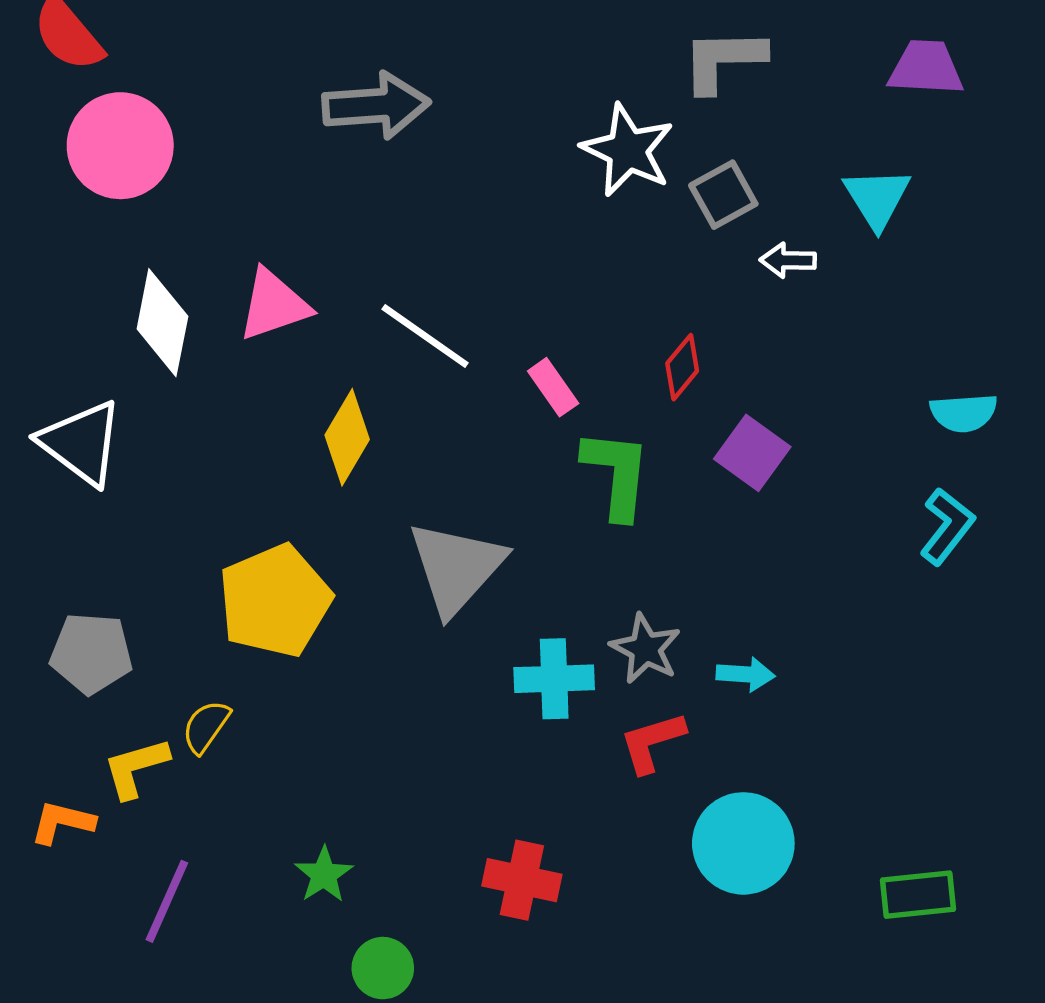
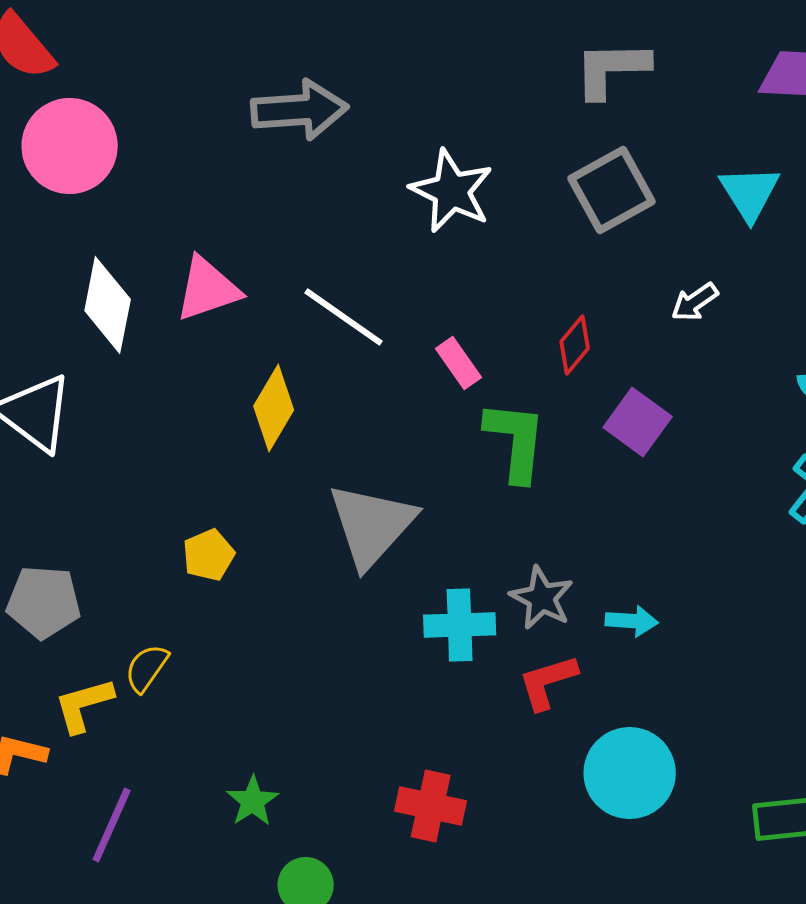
white star: (628, 150) -> (452, 191), moved
gray square: (723, 195) -> (612, 190), size x1.4
white arrow: (788, 260) -> (695, 302), moved, turned -36
yellow pentagon: (275, 601) -> (209, 555), size x0.5

